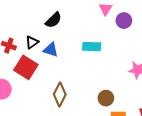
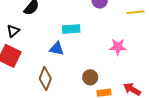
blue triangle: (51, 50) -> (57, 49), moved

